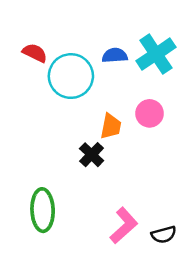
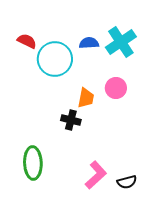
black cross: (92, 155) -> (71, 120), turned -30

